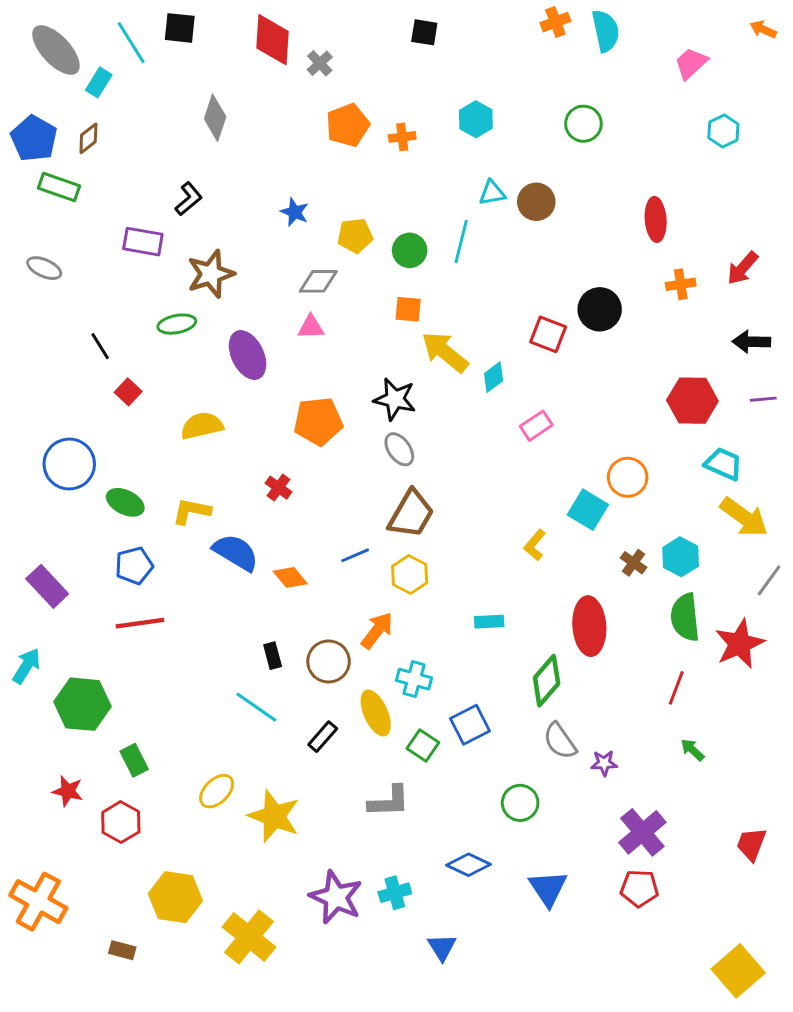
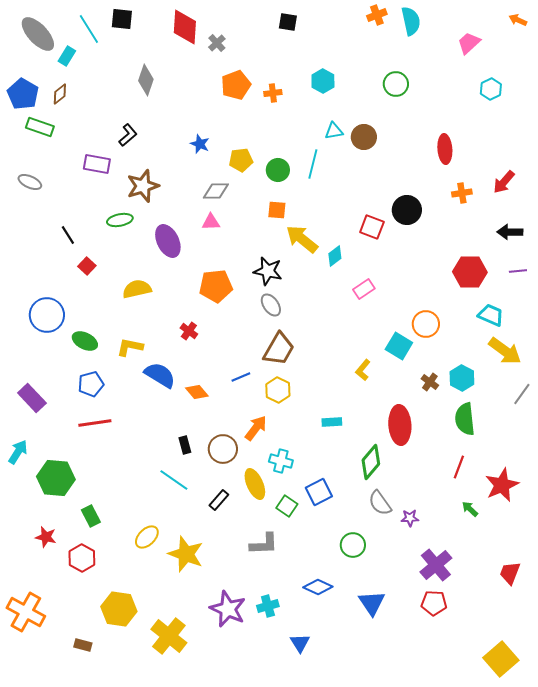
red star: (740, 644) -> (502, 485), moved

